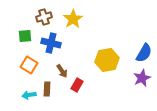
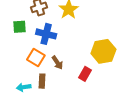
orange square: (29, 65) -> (36, 58), moved
red rectangle: (77, 85) -> (85, 74), moved

